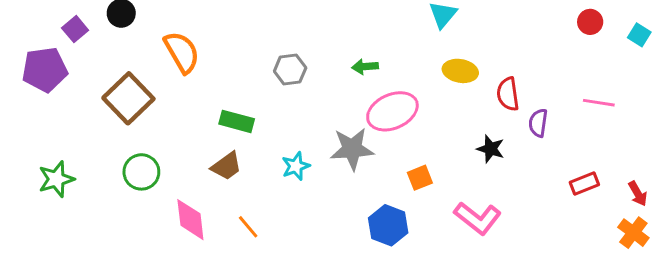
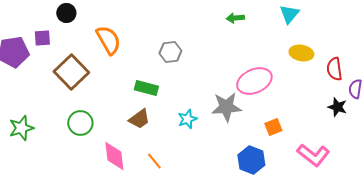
purple square: (75, 29) -> (42, 38), moved, turned 36
green arrow: (365, 67) -> (235, 18), moved
gray hexagon: (290, 69) -> (170, 52), moved
black star: (491, 149) -> (337, 107), moved

